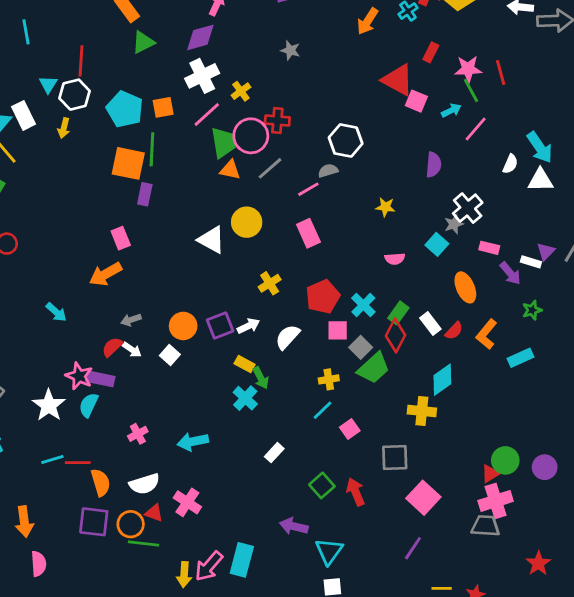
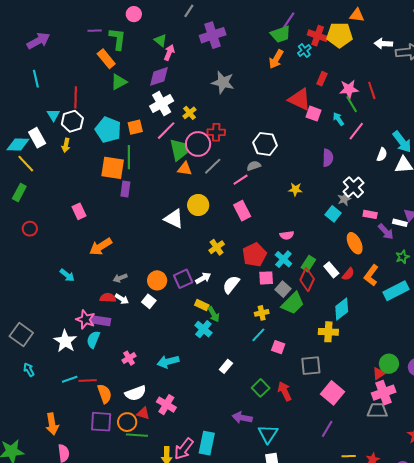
gray star: (290, 50) -> (223, 82), size x1.6
cyan arrow: (451, 110) -> (338, 119), turned -96
pink rectangle: (121, 238) -> (79, 211), moved
pink semicircle: (395, 259) -> (287, 235), moved
red semicircle: (112, 347) -> (108, 298), turned 49
cyan rectangle: (520, 358) -> (396, 291), size x1.4
pink square: (350, 429) -> (278, 347), turned -32

